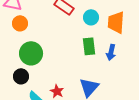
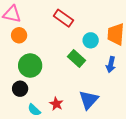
cyan circle: (91, 17) -> (91, 40), moved
green rectangle: (89, 46) -> (77, 58), moved, turned -42

